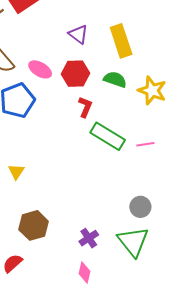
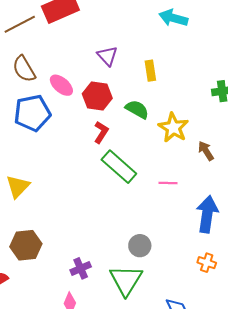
yellow rectangle: (121, 41) -> (150, 71), size x0.6
pink line: (145, 144) -> (168, 183), moved
yellow triangle: (16, 172) -> (18, 186), size x1.4

